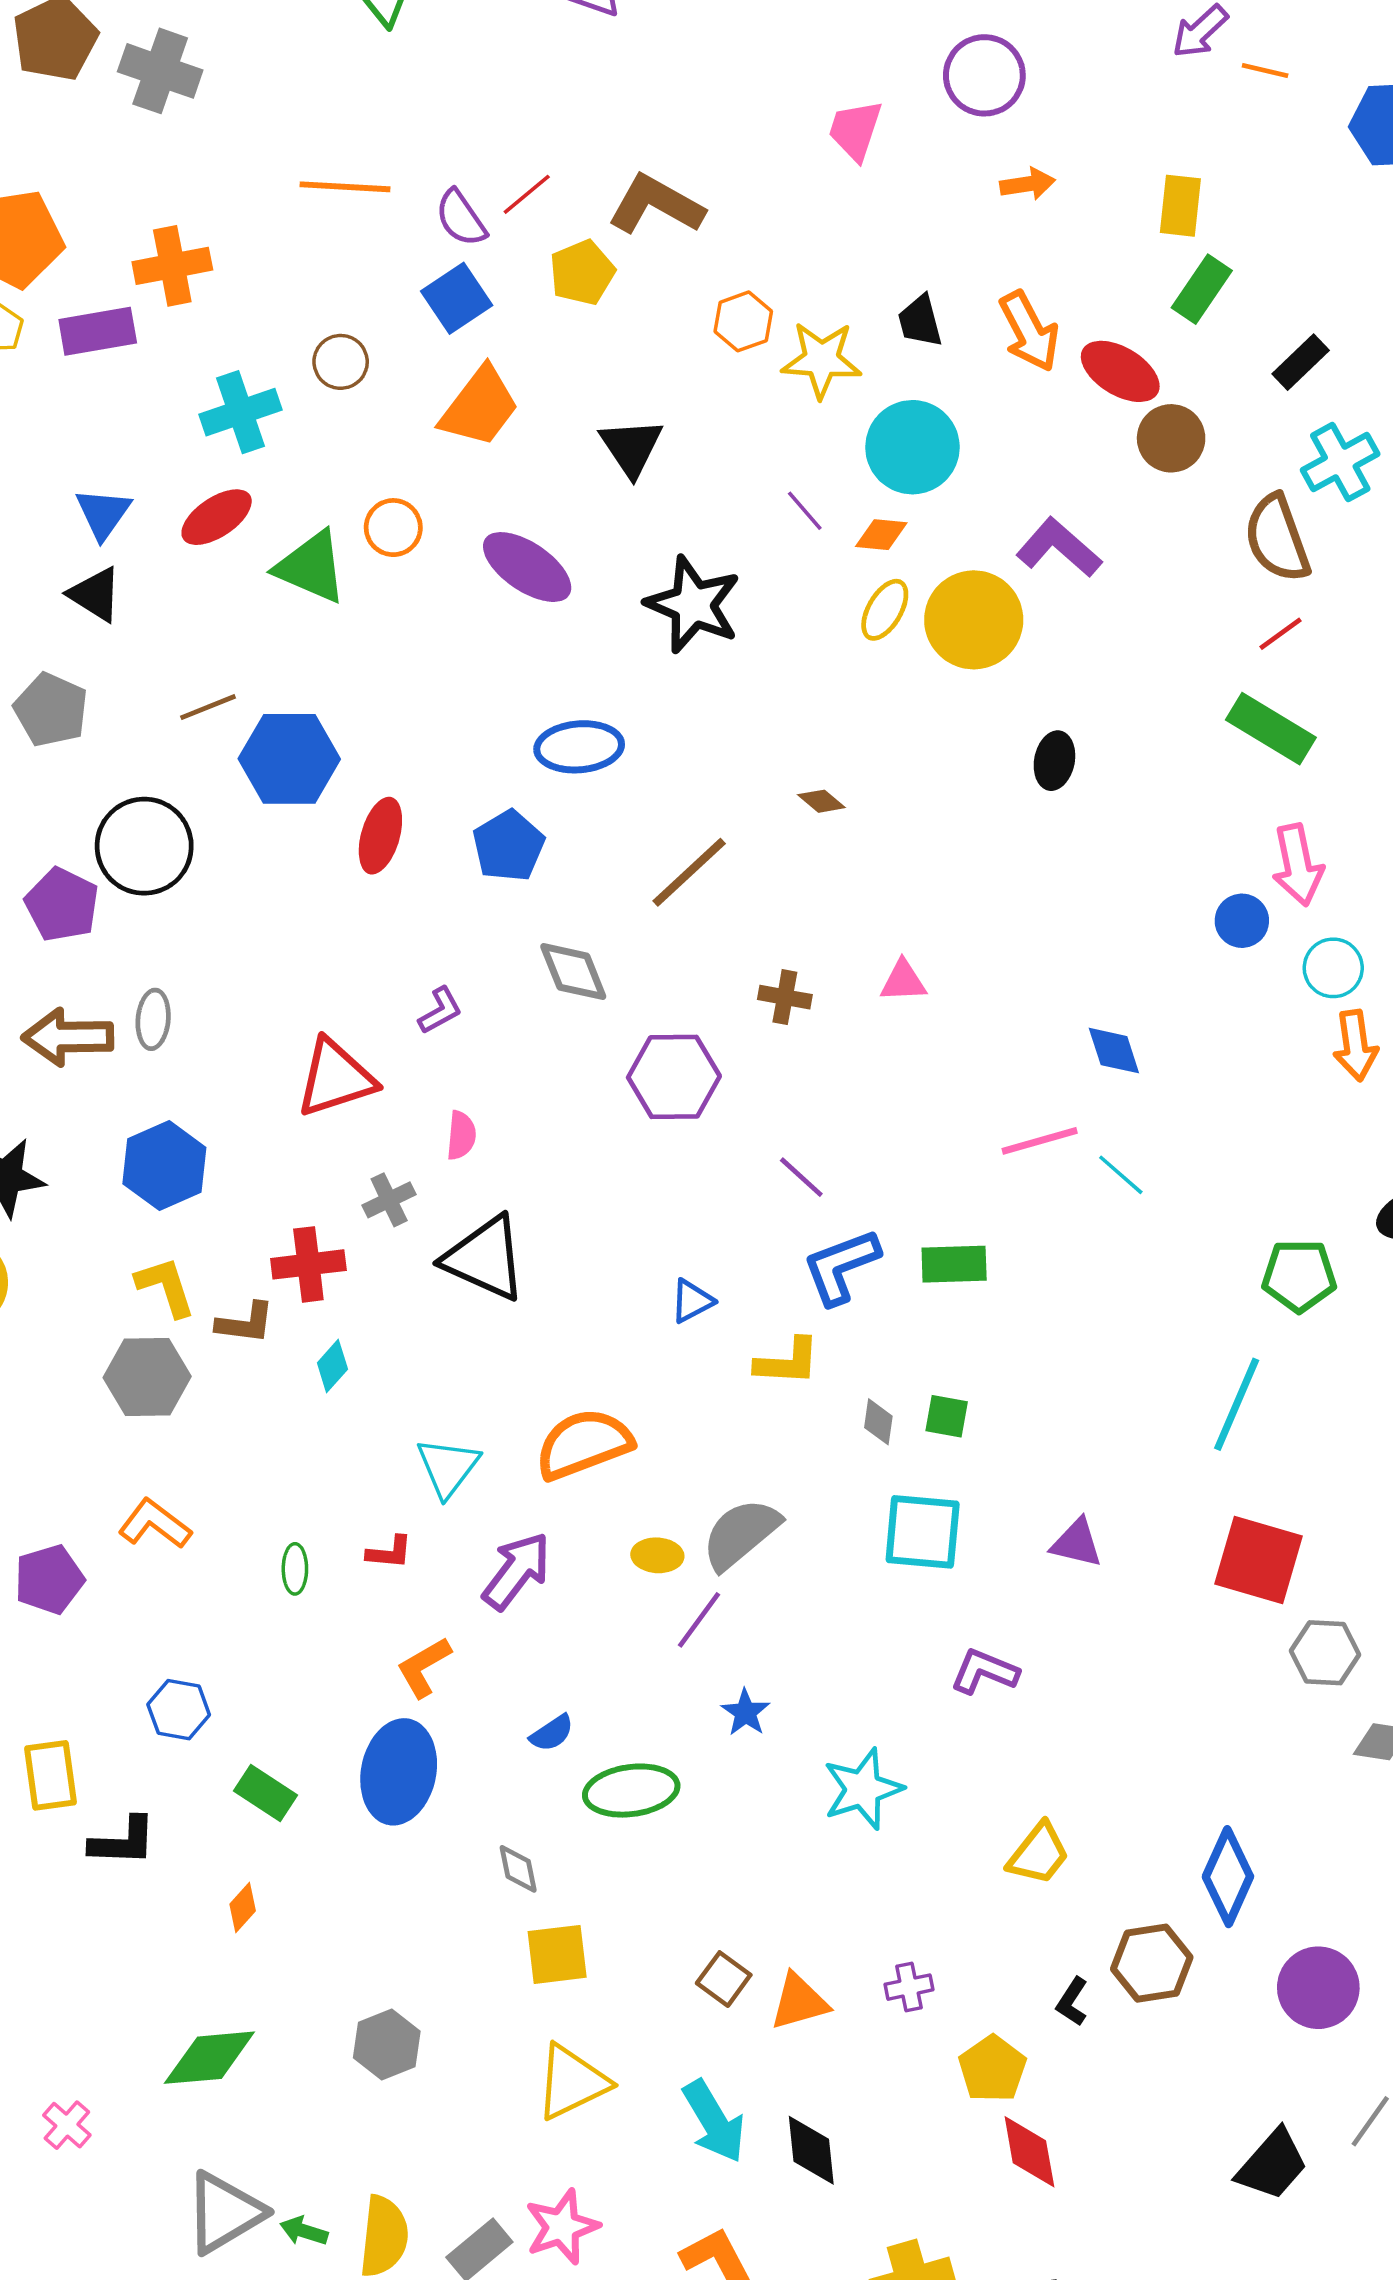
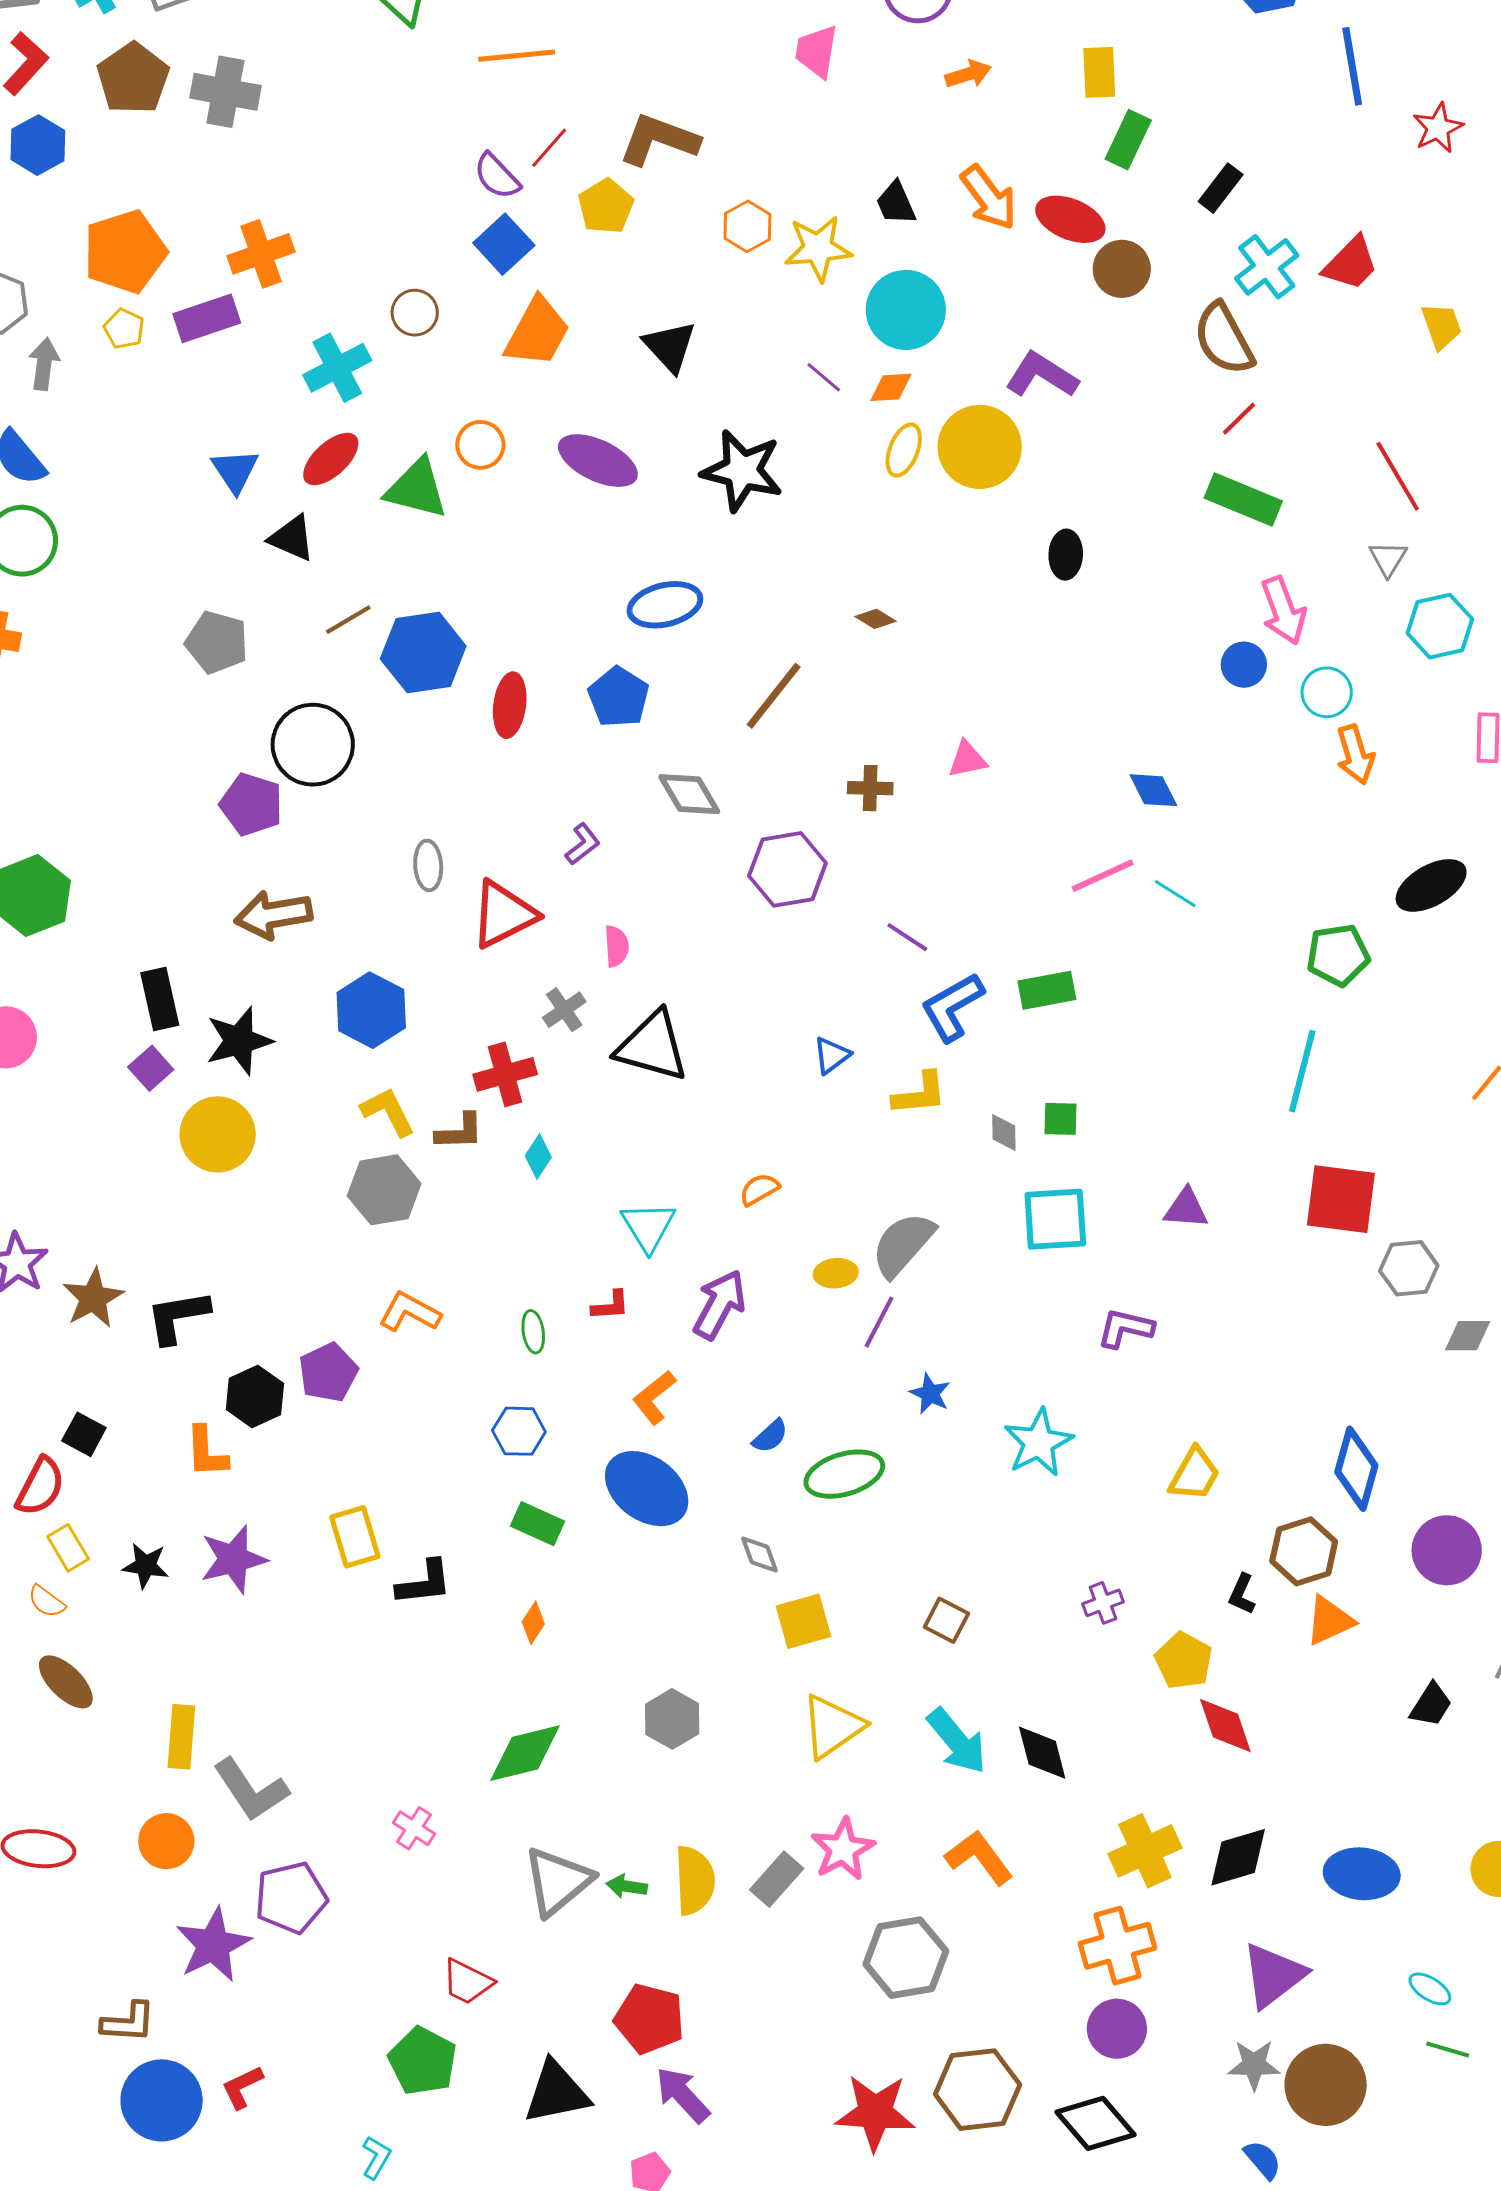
orange line: (345, 187) -> (517, 56), moved
black triangle: (95, 594) -> (292, 538), moved
gray ellipse: (153, 1019) -> (428, 865), moved
orange semicircle: (584, 1444) -> (759, 1189), size x0.5
blue hexagon: (179, 1710) -> (519, 1431), moved
blue ellipse: (399, 1772) -> (647, 1489), turned -56
orange triangle: (799, 2002) -> (1330, 1621), moved
black trapezoid: (1272, 2165) -> (1431, 1705), size x0.7

